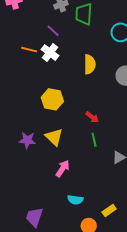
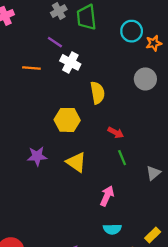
white cross: (50, 53) -> (70, 62), moved
yellow semicircle: (90, 64) -> (97, 93), moved
purple star: (27, 140) -> (37, 156), moved
pink arrow: (63, 169) -> (107, 196), moved

